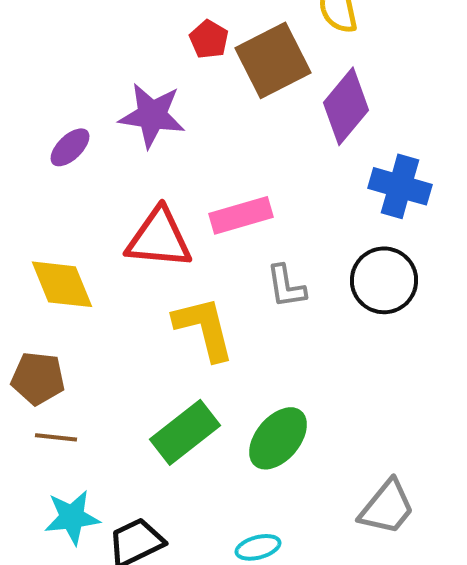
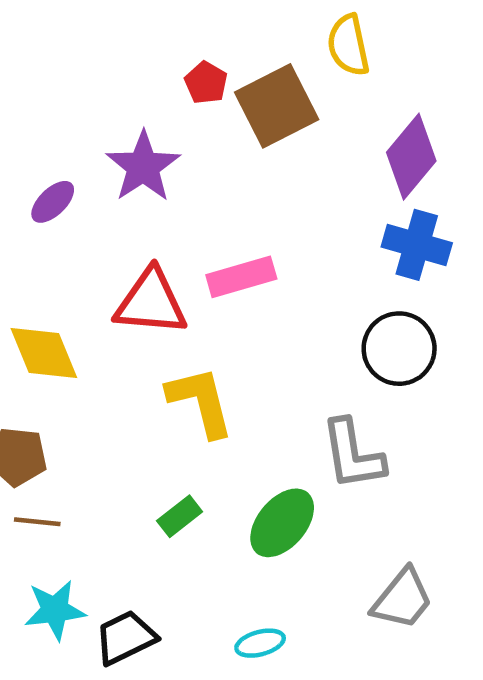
purple diamond: (346, 106) -> (411, 157), moved
purple star: (152, 115) -> (143, 167), turned 30
gray L-shape: (286, 286) -> (353, 454), moved, size x1.5
green rectangle: (185, 432) -> (180, 516), size x0.6

